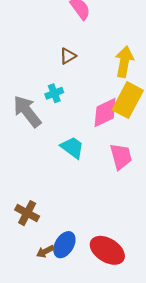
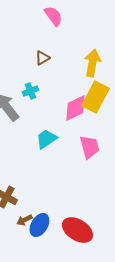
cyan trapezoid: (72, 148) -> (46, 139), turned -70
brown arrow: (45, 251) -> (24, 220), moved

